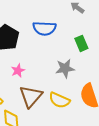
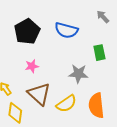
brown triangle: (31, 96) -> (39, 94), turned -40
yellow semicircle: (59, 100) -> (66, 104), turned -70

